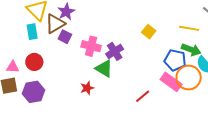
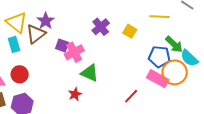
yellow line: (189, 28) -> (160, 17), moved
purple square: (65, 37) -> (62, 46), moved
pink cross: (91, 46) -> (74, 52), turned -36
green arrow: (191, 50) -> (174, 44), turned 30
purple cross: (115, 51) -> (101, 27), moved

